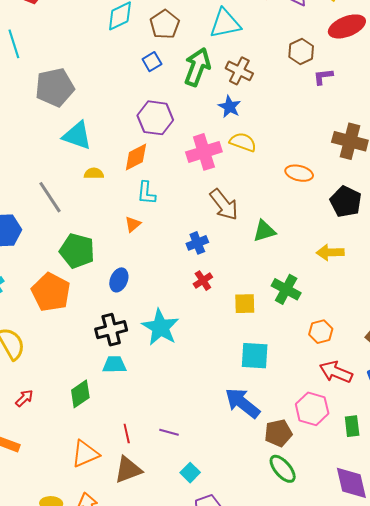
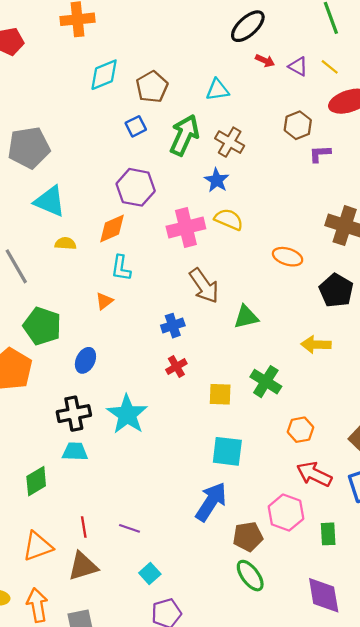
cyan triangle: (225, 23) -> (217, 90), size x0.7
blue arrow: (242, 403) -> (211, 502), turned 81

